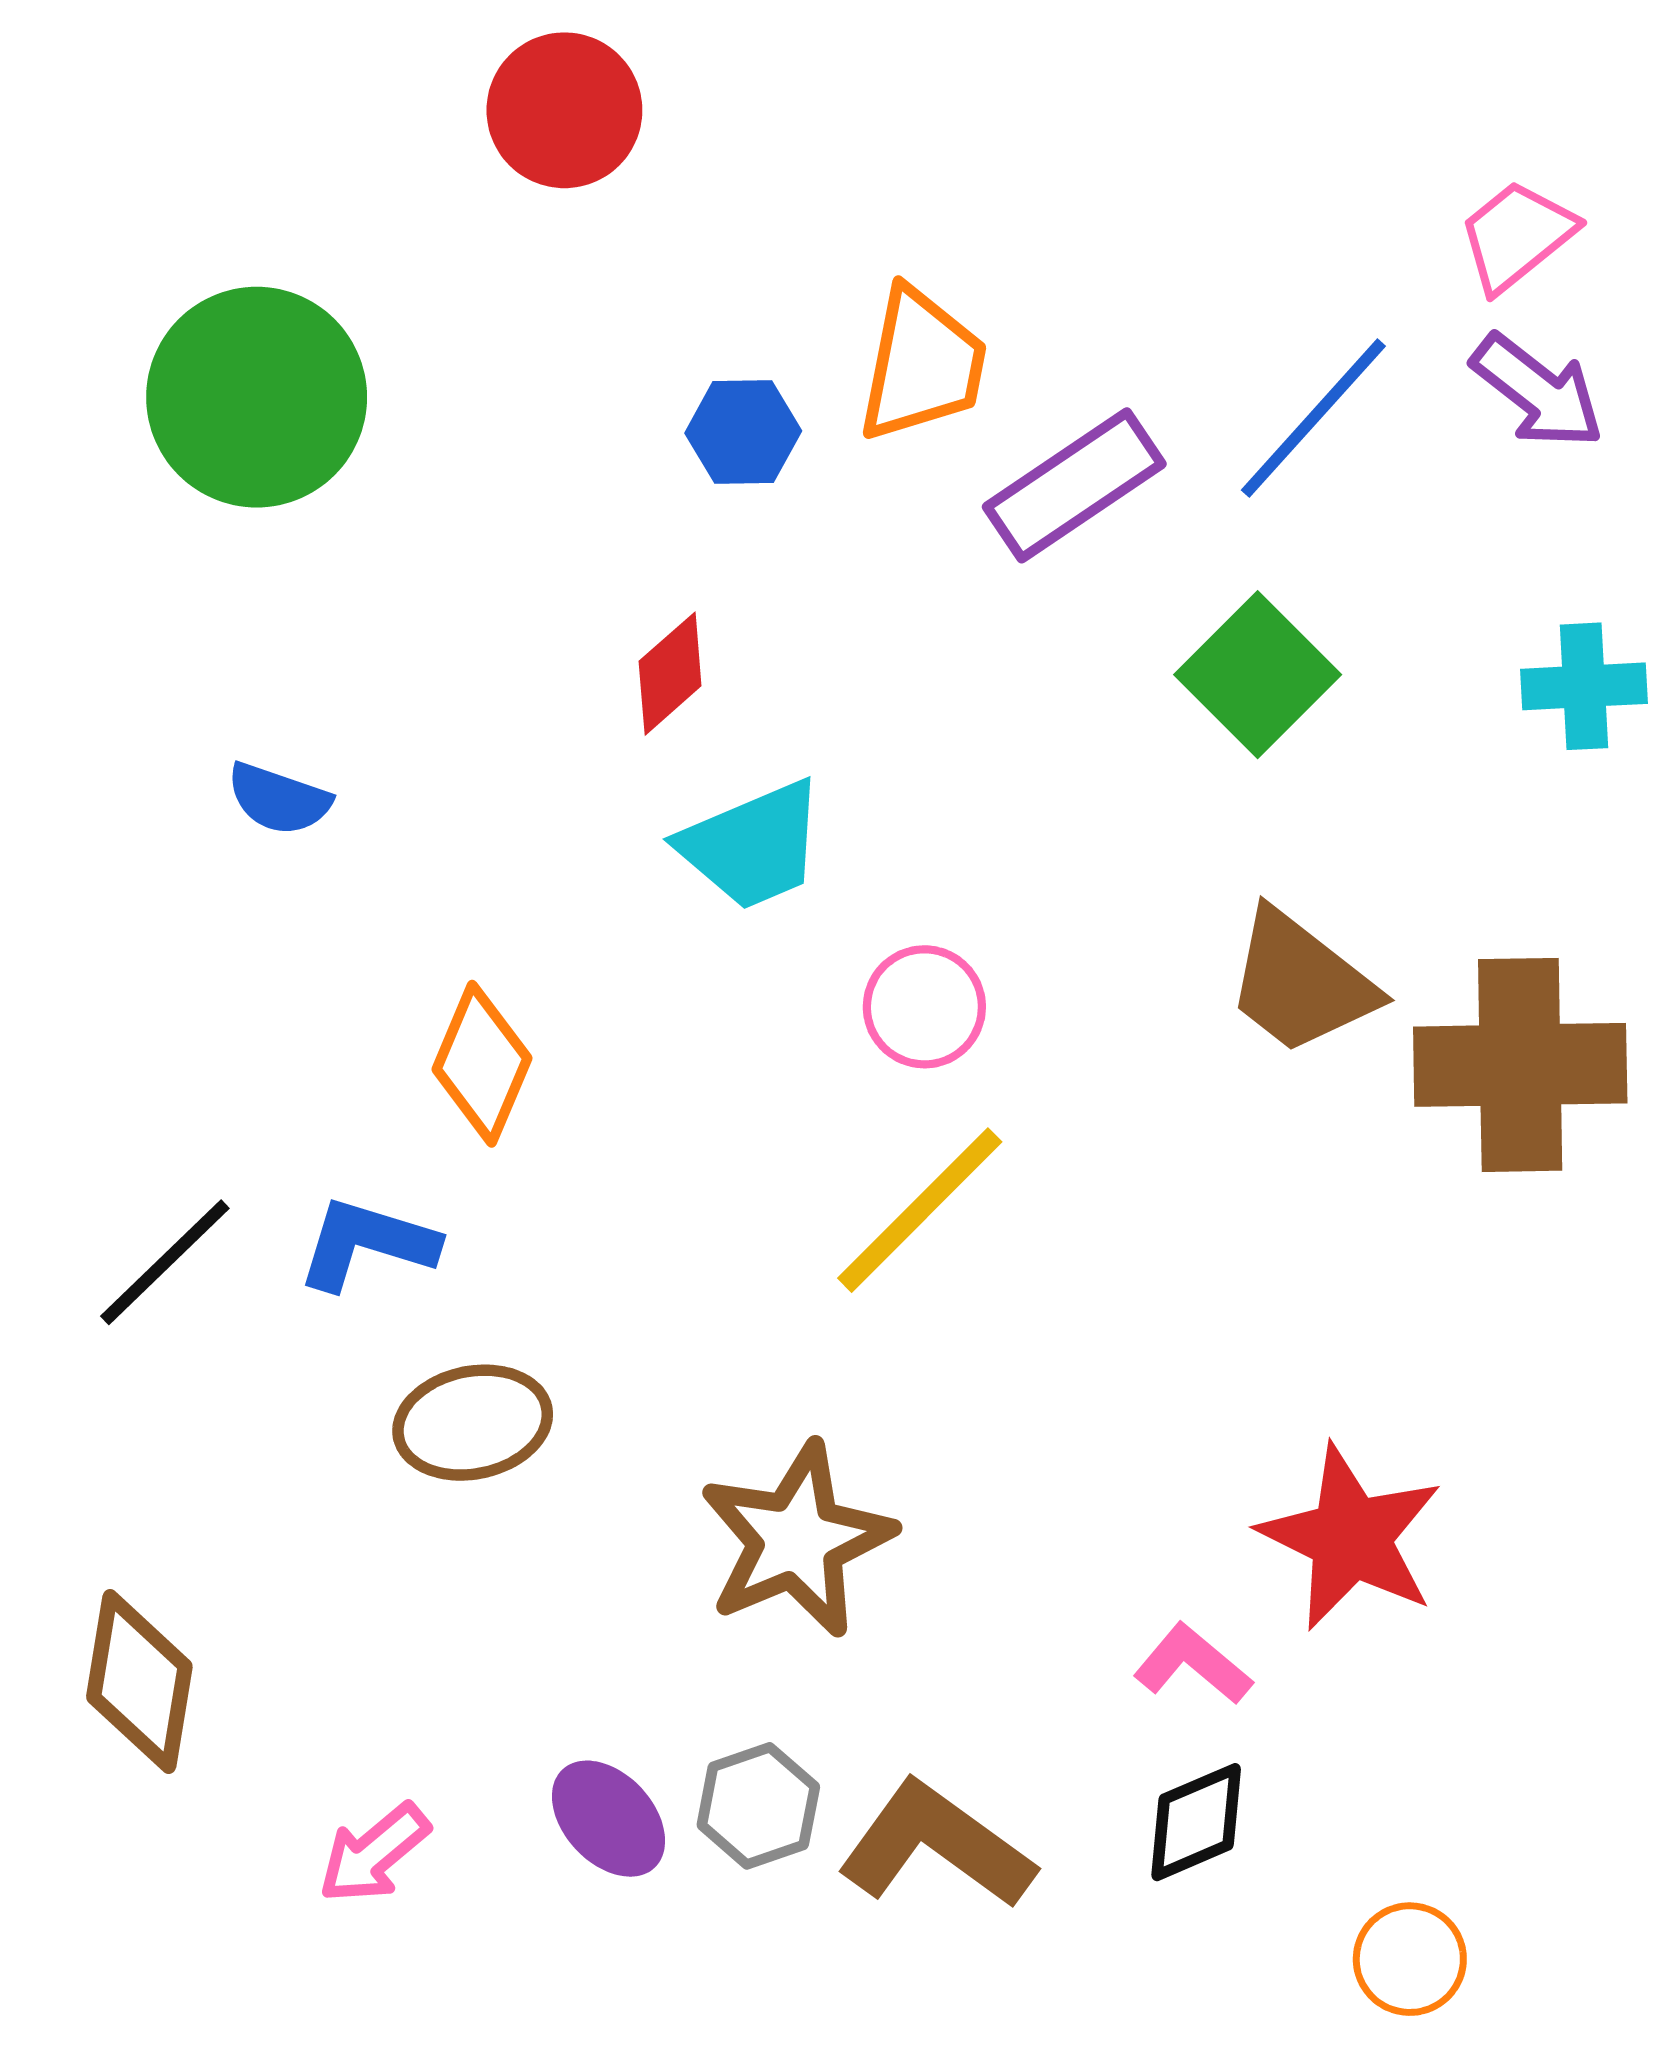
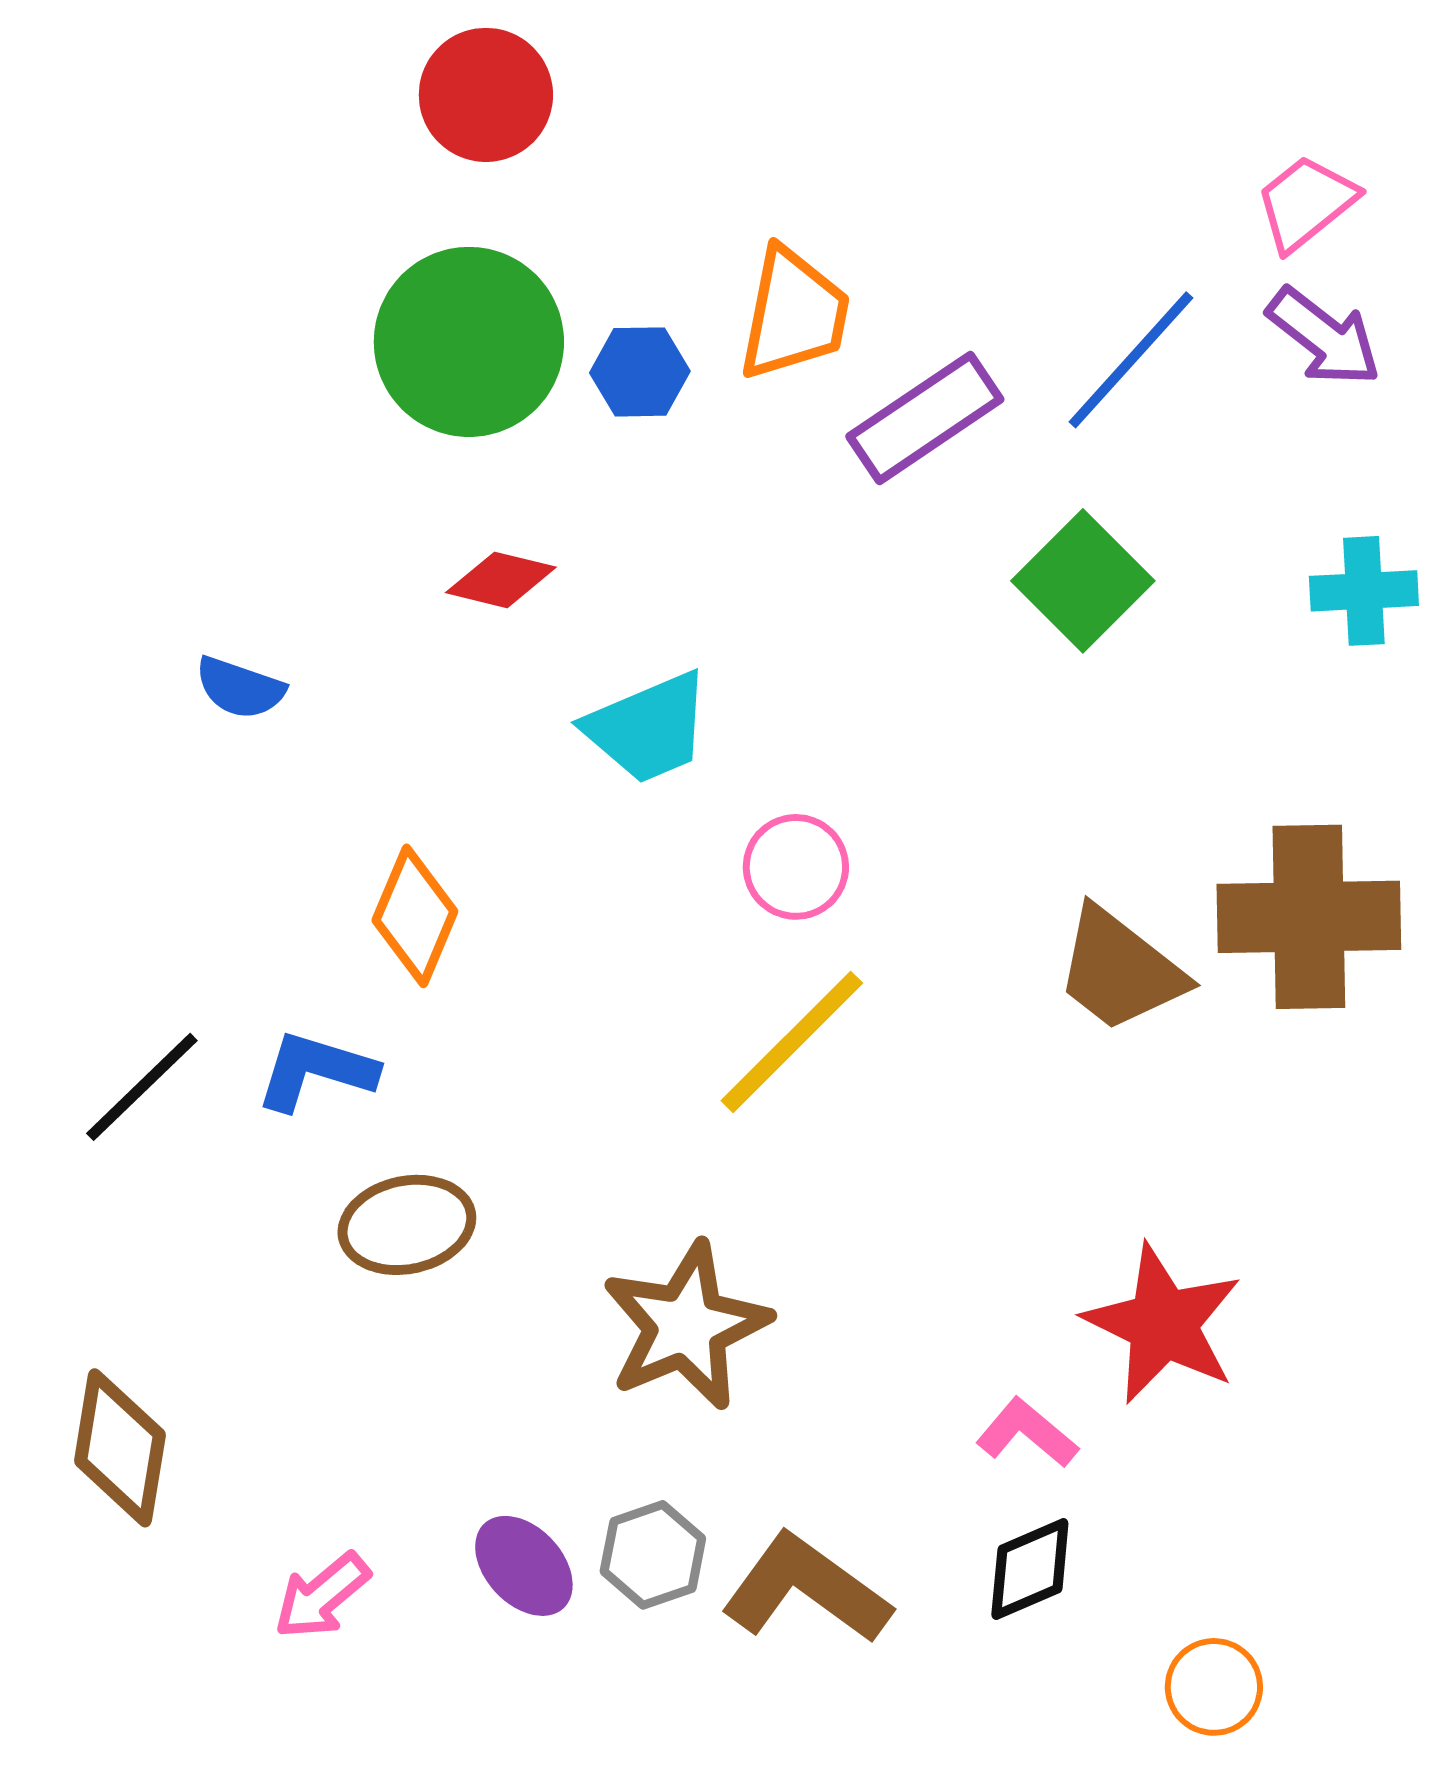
green circle: (257, 397) -> (469, 342), moved
red diamond: (670, 674) -> (501, 580), moved, turned 55
brown trapezoid: (1301, 982) -> (1120, 970), moved

